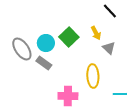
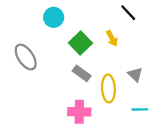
cyan circle: (46, 43) -> (54, 17), moved
gray triangle: (109, 48) -> (135, 74), moved
gray rectangle: (44, 63) -> (82, 73), moved

